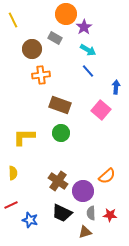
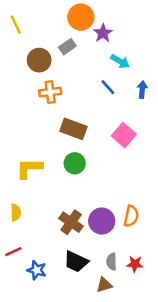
gray rectangle: (55, 38) -> (67, 47), turned -64
cyan arrow: (88, 50) -> (120, 61), moved
blue arrow: (116, 87) -> (142, 90), moved
orange semicircle: (107, 176) -> (131, 216), turned -36
purple circle: (83, 191) -> (102, 221), moved

